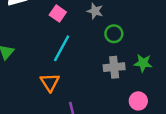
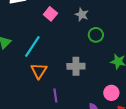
cyan line: (62, 48) -> (32, 47), moved
gray cross: (114, 67) -> (76, 66), moved

